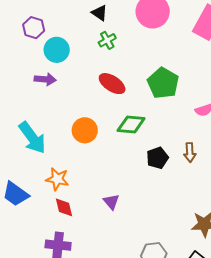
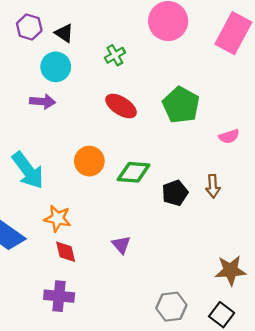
black triangle: (99, 13) -> (64, 33), moved
purple hexagon: (34, 28) -> (29, 27), moved
green diamond: (131, 125) -> (134, 172), moved

